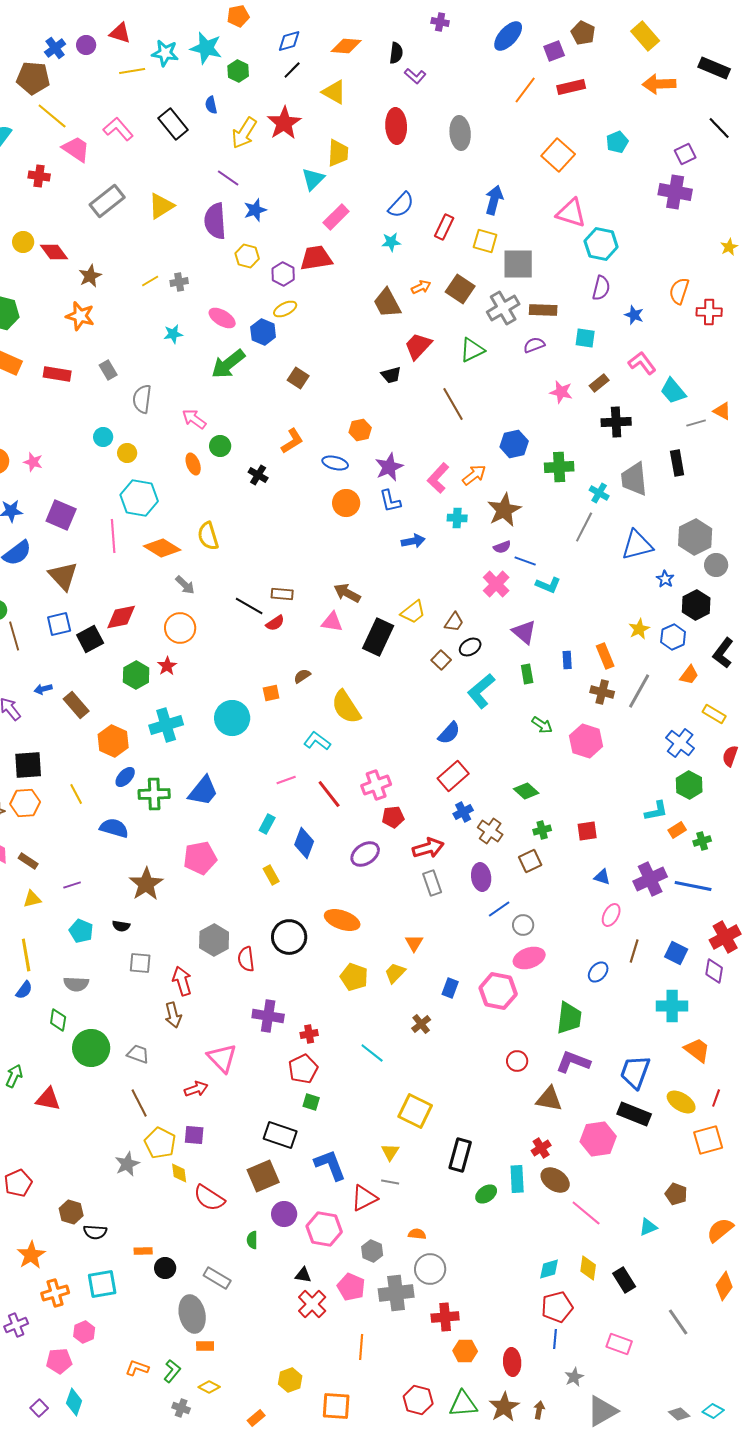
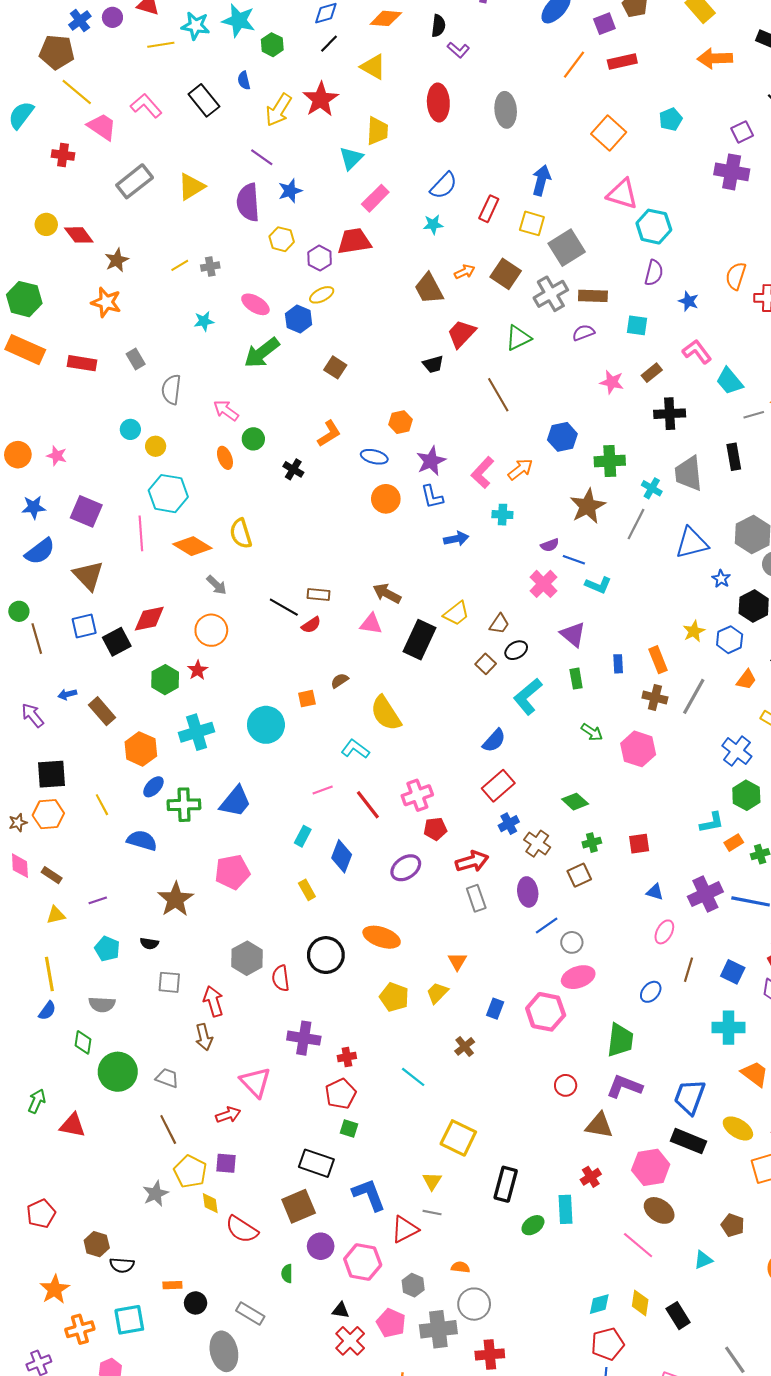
gray square: (518, 264) -> (567, 248), turned -32
brown star: (504, 510) -> (588, 506), moved
brown ellipse: (555, 1180) -> (659, 1210), moved

